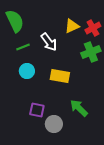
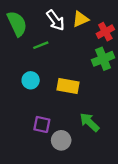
yellow triangle: (72, 26) -> (80, 19), moved
white arrow: (49, 42) -> (55, 20), moved
green line: (23, 47) -> (41, 45), moved

